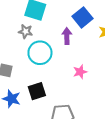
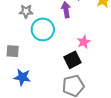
black square: (37, 91) -> (72, 60), moved

